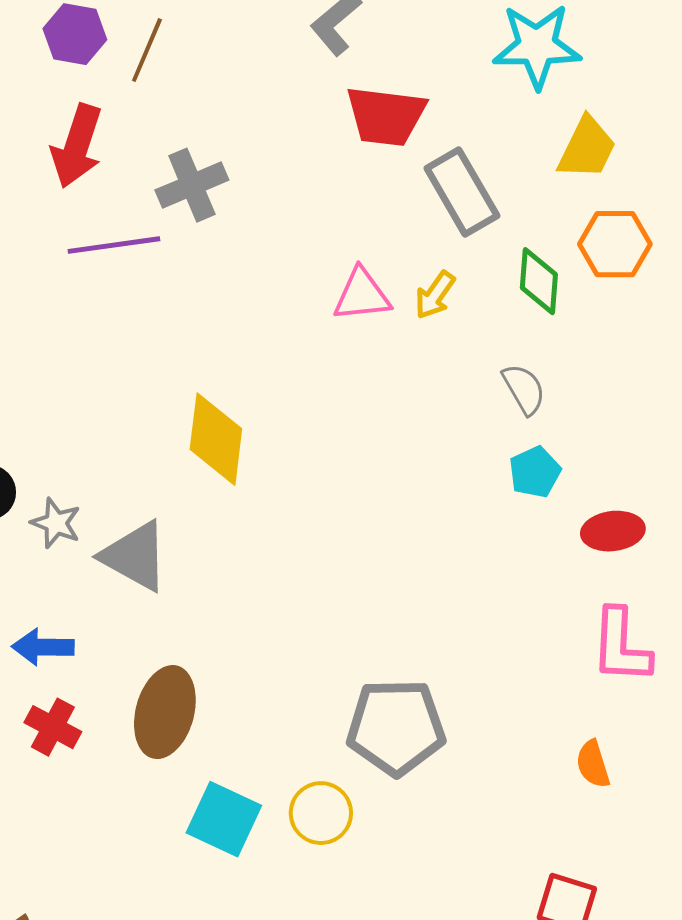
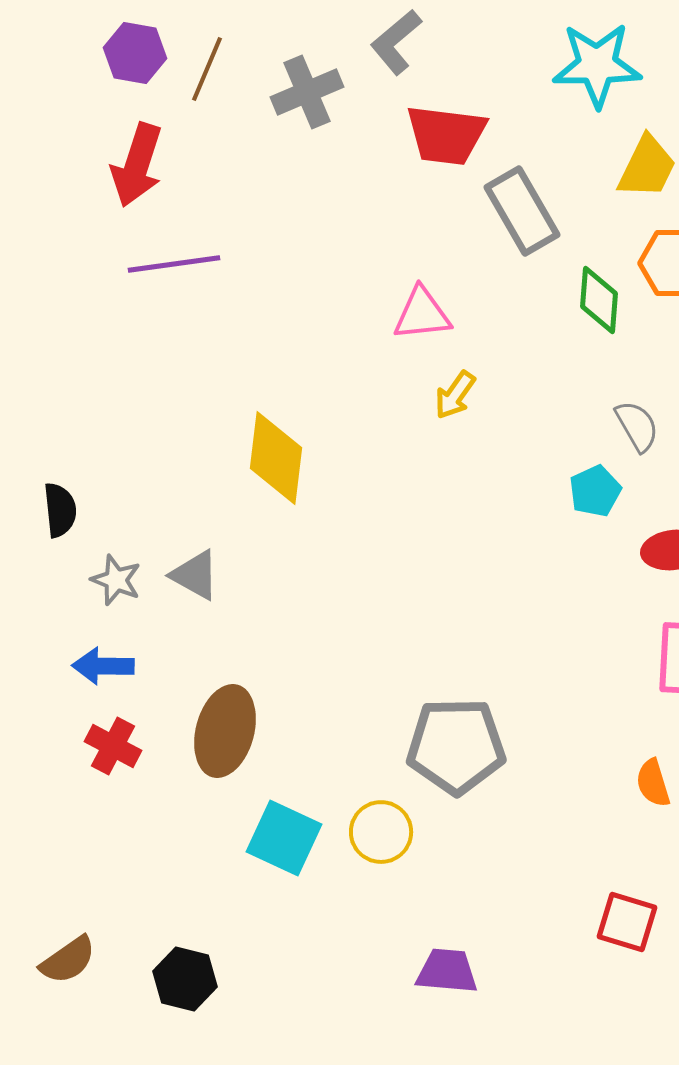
gray cross: (192, 185) -> (307, 92), moved
yellow arrow: (435, 295) -> (455, 395), moved
gray semicircle: (524, 389) -> (637, 426), moved
gray star: (56, 523) -> (116, 580), moved
gray triangle: (135, 556) -> (195, 575), size x0.7

